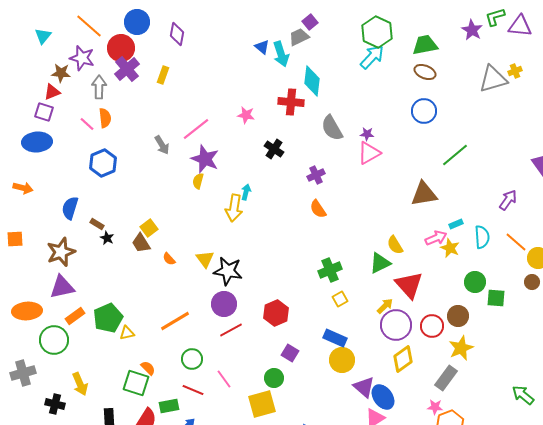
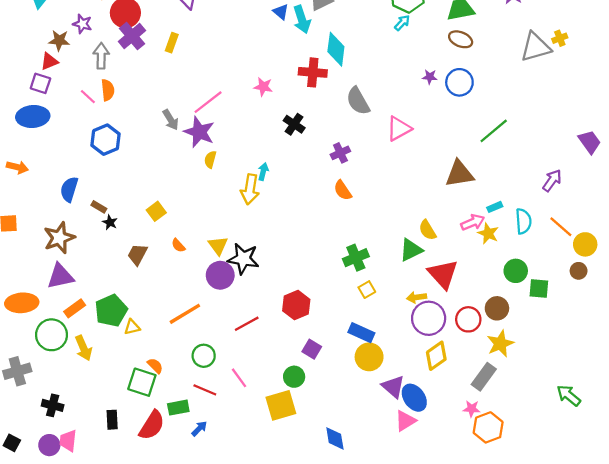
cyan arrow: (372, 57) -> (402, 23), size x0.6
purple star: (82, 58) -> (82, 24), size x0.7
purple star: (367, 134) -> (430, 77), moved
purple star: (205, 159) -> (199, 132), moved
brown trapezoid: (141, 243) -> (138, 254), moved, turned 60
purple circle: (224, 304) -> (220, 275), moved
yellow arrow: (385, 306) -> (416, 297), turned -144
yellow arrow: (80, 384) -> (83, 348), moved

